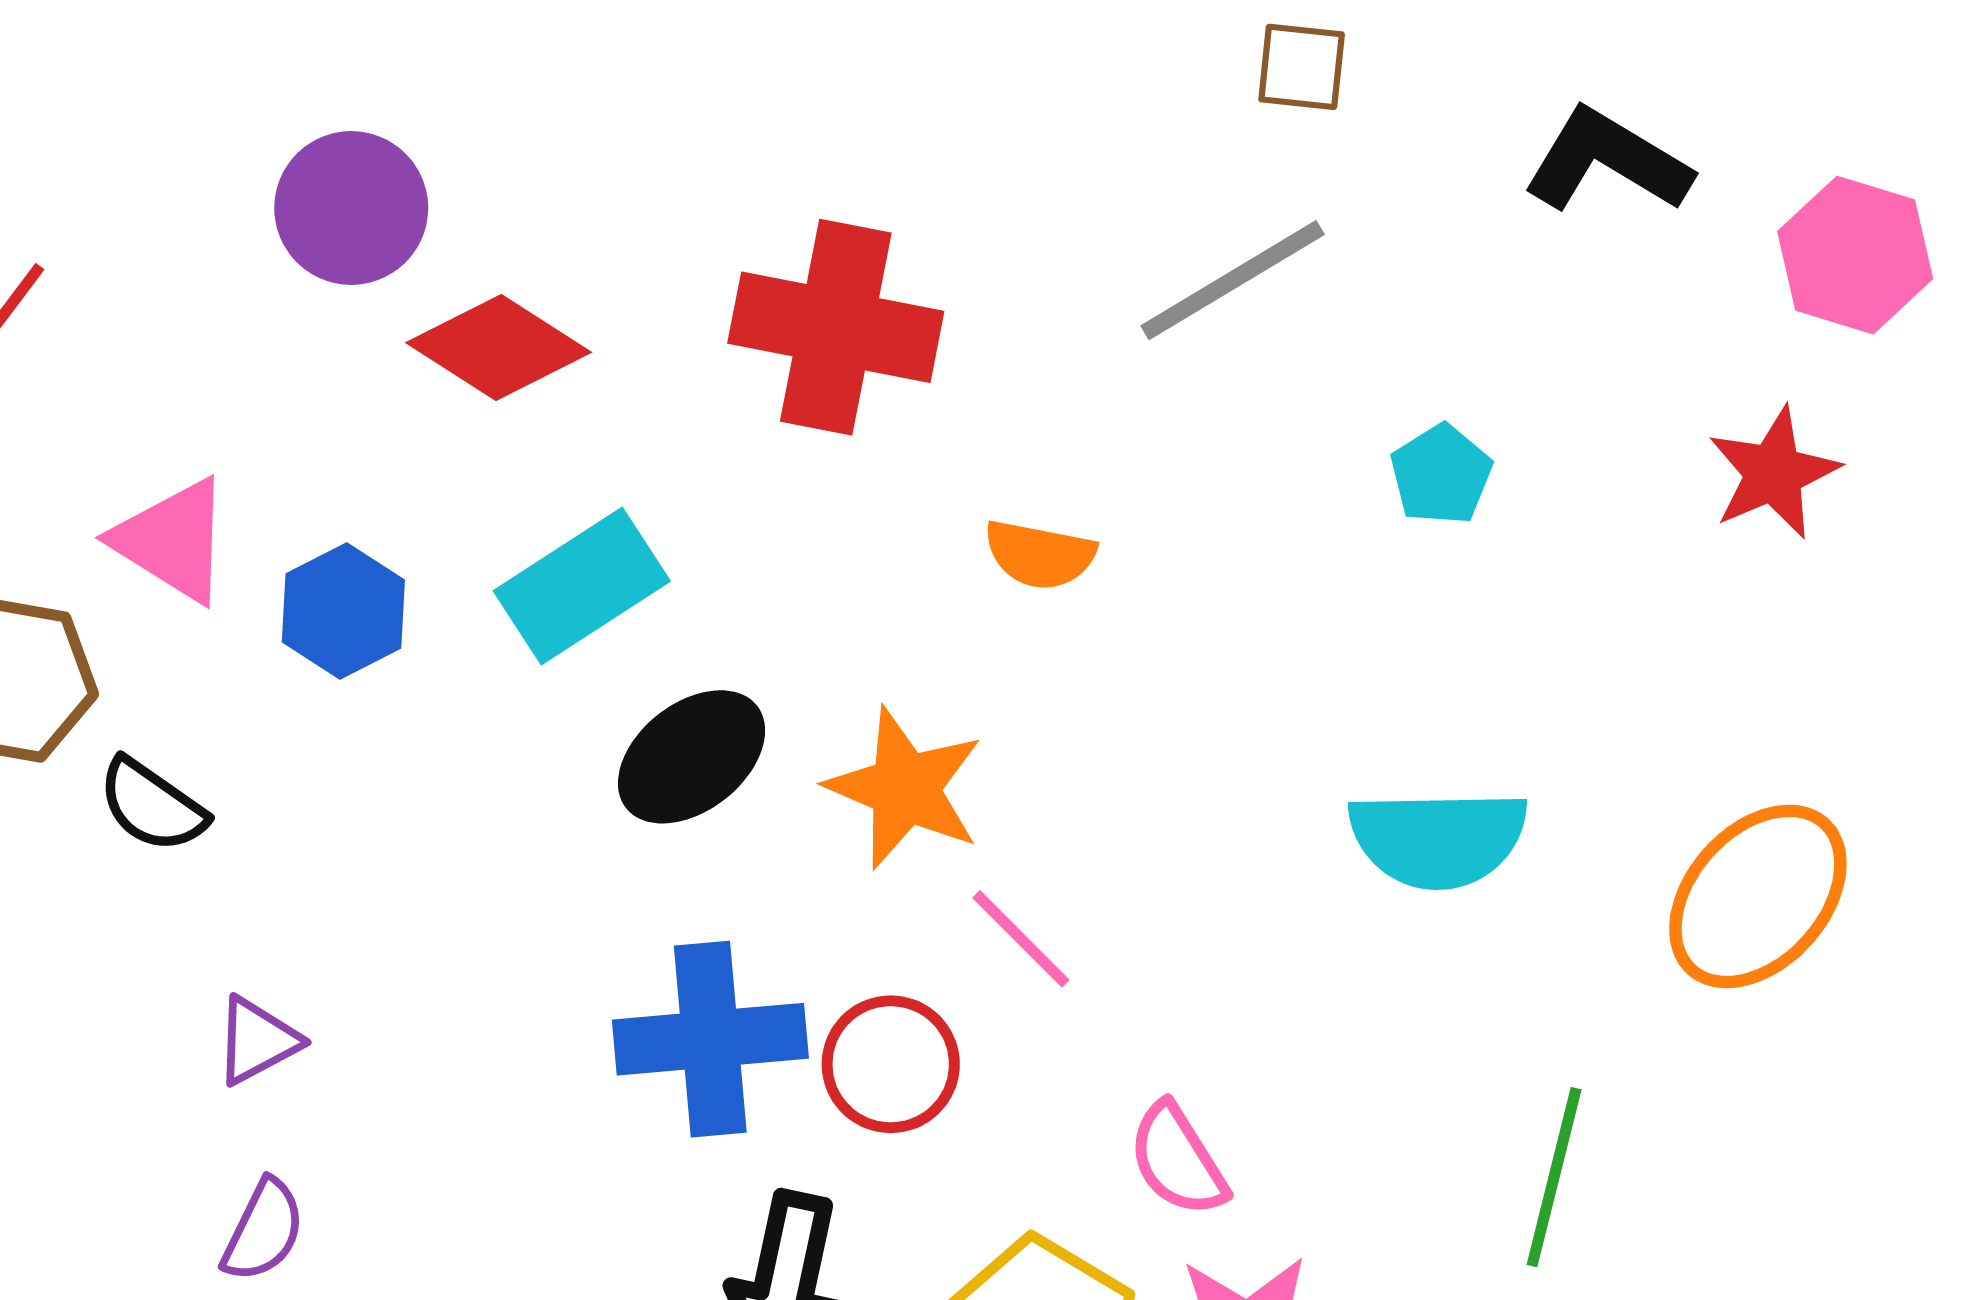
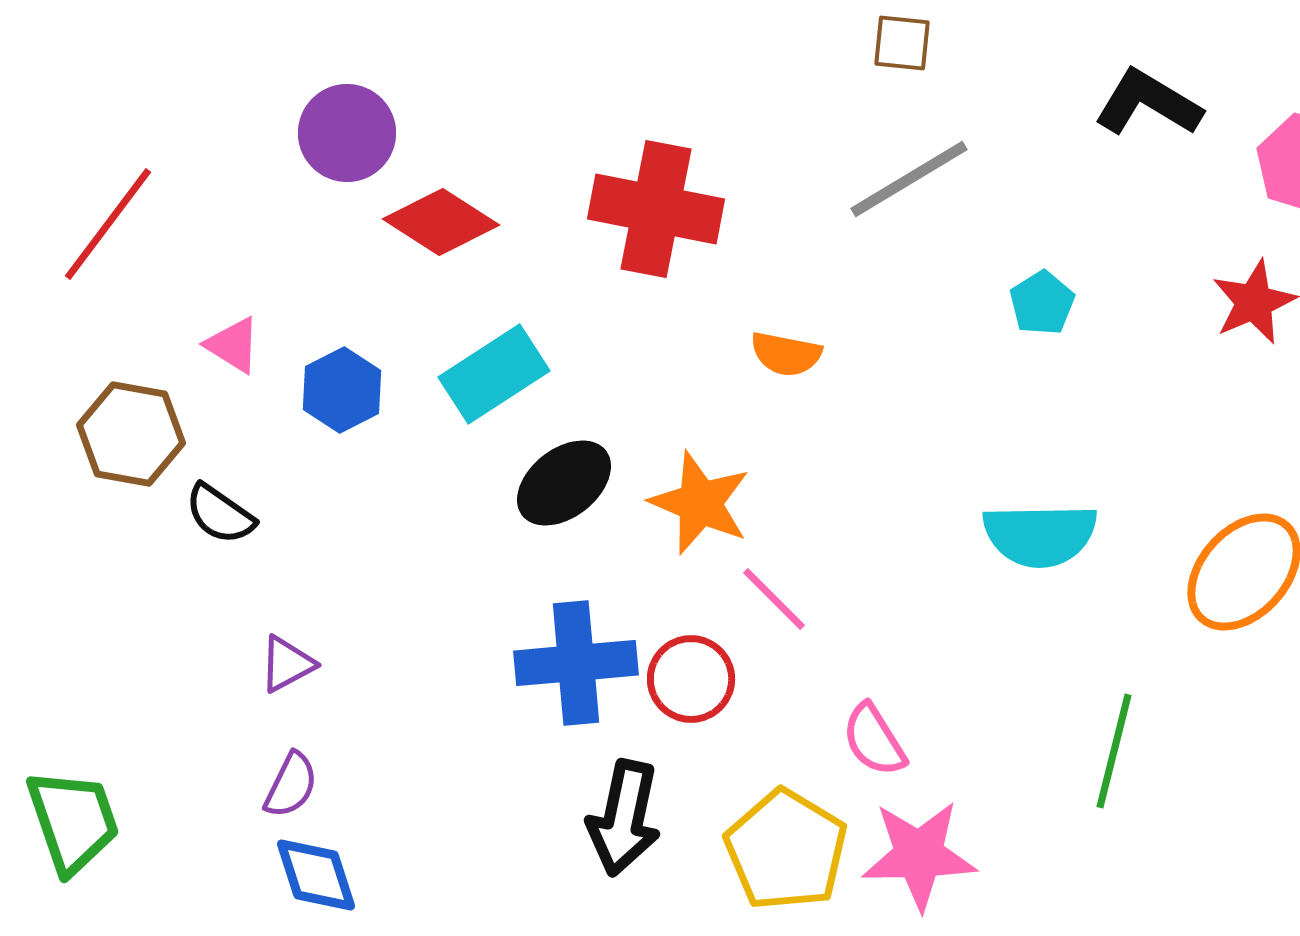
brown square: (1302, 67) -> (902, 43), moved
pink triangle: (172, 540) -> (233, 345), size x0.7

